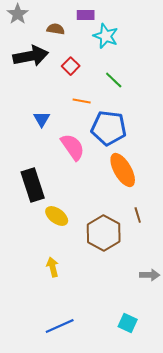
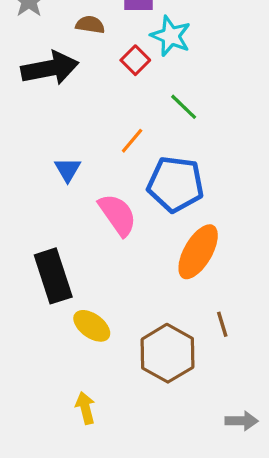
red square: (71, 66) -> (135, 60), moved
orange line: (82, 101) -> (132, 141), turned -60
orange ellipse: (123, 170) -> (198, 252), turned 60

